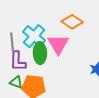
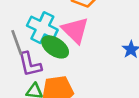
green ellipse: (40, 53) -> (55, 47), turned -40

